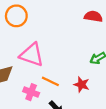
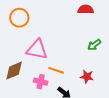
red star: (81, 85) -> (87, 77), moved

